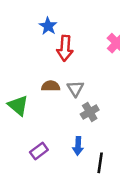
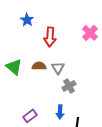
blue star: (48, 26) -> (27, 20), moved
green triangle: (18, 105) -> (14, 67), moved

